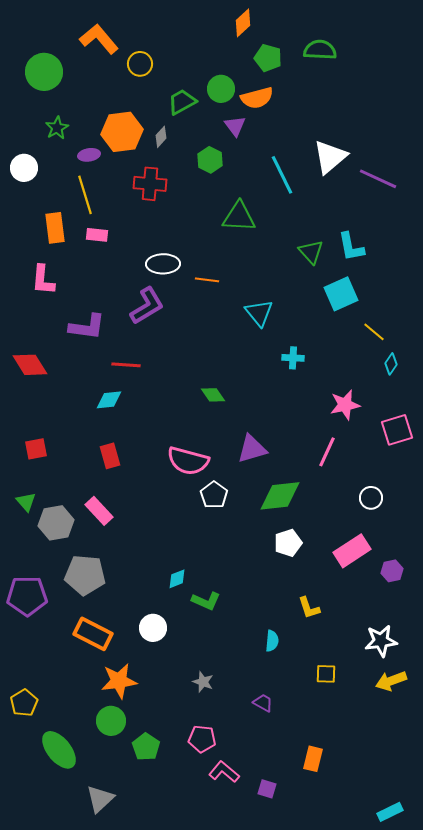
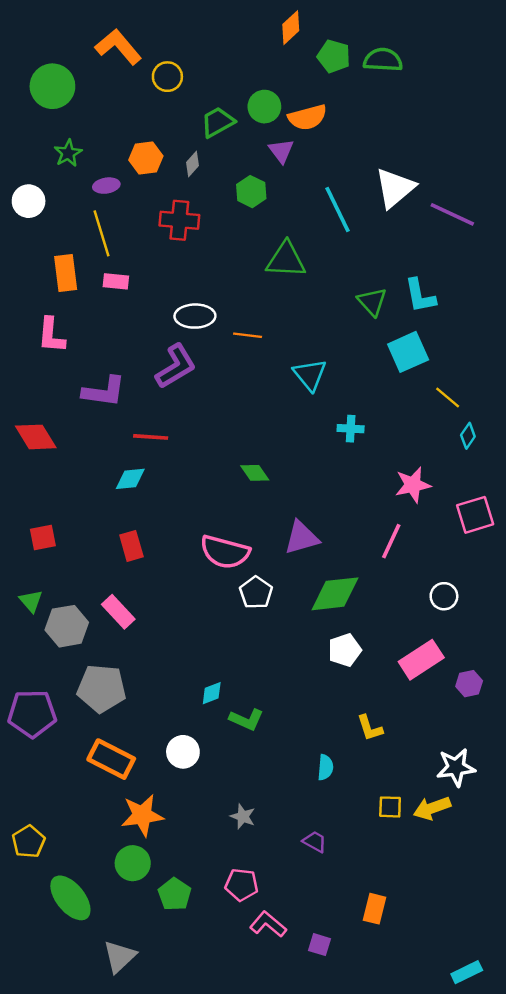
green pentagon: (268, 58) -> (334, 56), moved
orange hexagon: (122, 132) -> (146, 158), size x0.7
yellow arrow: (391, 681) -> (432, 808), moved

